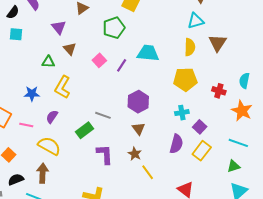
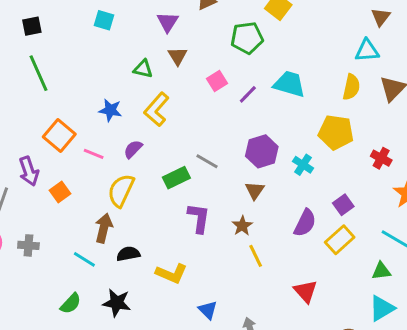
cyan cross: (182, 113) -> (303, 165), moved, turned 32
yellow semicircle: (49, 146) -> (121, 190), turned -105
black semicircle: (16, 179) -> (128, 254), moved

